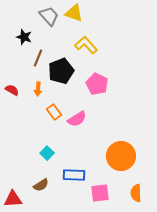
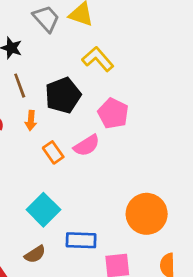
brown line: (38, 58) -> (20, 86), moved, turned -42
pink semicircle: (77, 119) -> (87, 146), moved
cyan square: (47, 153) -> (43, 210), size x1.6

